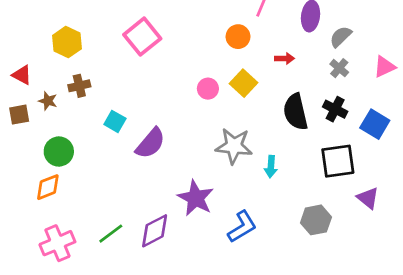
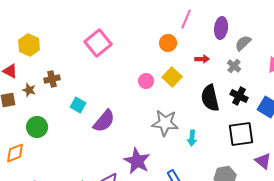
yellow hexagon: (67, 42) -> (29, 45), moved
gray cross: (339, 68) -> (234, 66), moved
orange diamond: (48, 187) -> (15, 153), moved

